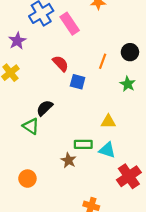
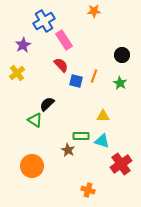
pink rectangle: (70, 24) -> (64, 40), moved
orange line: (103, 61) -> (94, 76), moved
orange circle: (27, 179) -> (32, 166), size x1.5

